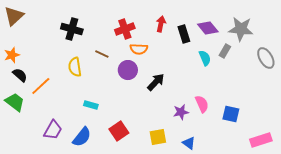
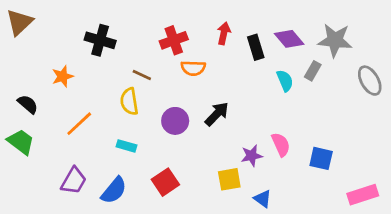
orange star: (12, 55) -> (63, 76), moved
yellow semicircle: (75, 67) -> (129, 101), moved
purple circle: (128, 70) -> (175, 121), moved
orange line: (41, 86) -> (79, 124), moved
yellow square: (158, 137) -> (229, 179), moved

